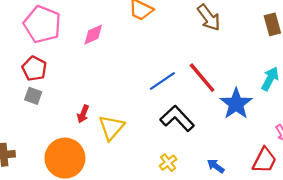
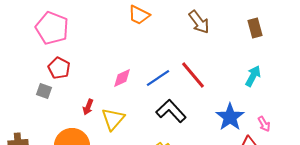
pink diamond: (93, 35) -> (122, 78), moved
red pentagon: (34, 69) -> (59, 68), moved
blue star: (236, 104) -> (230, 117), moved

